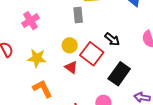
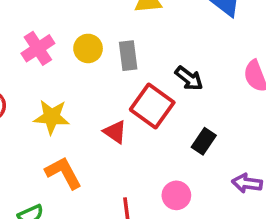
gray rectangle: (78, 15) -> (128, 56), moved
yellow circle: (70, 45) -> (88, 48), moved
black rectangle: (119, 74) -> (204, 141), size x0.6

